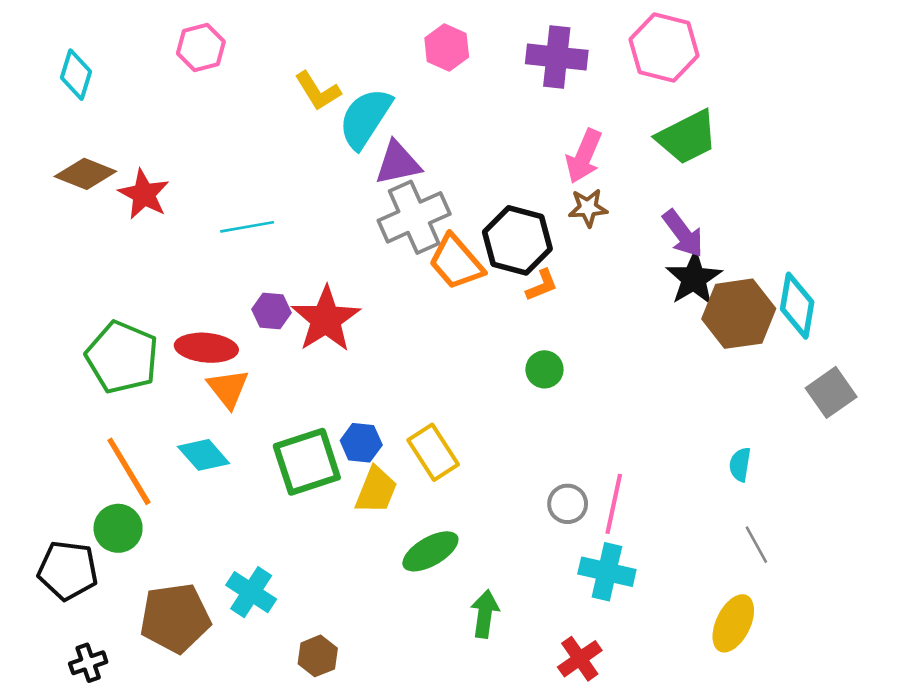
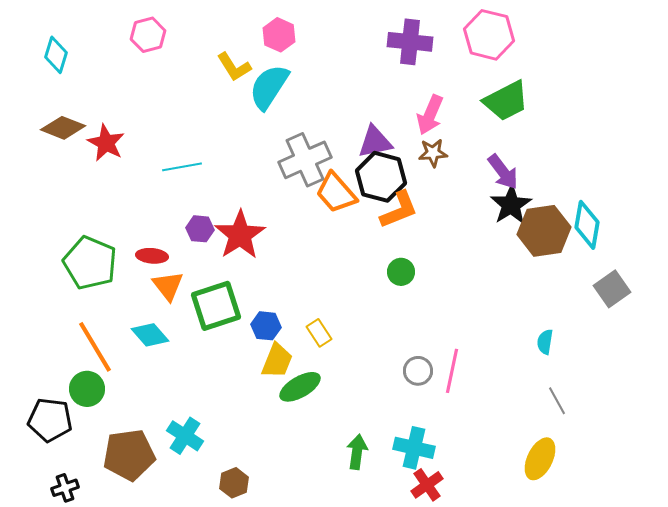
pink hexagon: (447, 48) -> (279, 35), moved
purple triangle: (398, 163) -> (375, 142), moved
orange L-shape: (542, 285) -> (399, 210), size x1.6
red ellipse: (206, 348) -> (152, 256), size x0.7
yellow rectangle: (433, 452) -> (319, 333), size x0.7
green square: (307, 462) -> (216, 306), moved
green ellipse: (430, 551) -> (300, 387), moved
cyan cross: (607, 572) -> (414, 448), moved

